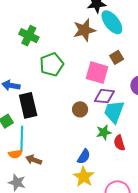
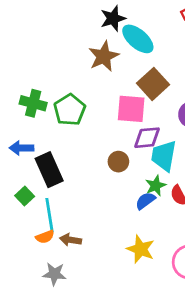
green cross: (29, 36) -> (33, 103), moved
brown square: (117, 57) -> (153, 84), size x1.6
blue semicircle: (84, 157) -> (145, 201), moved, turned -147

